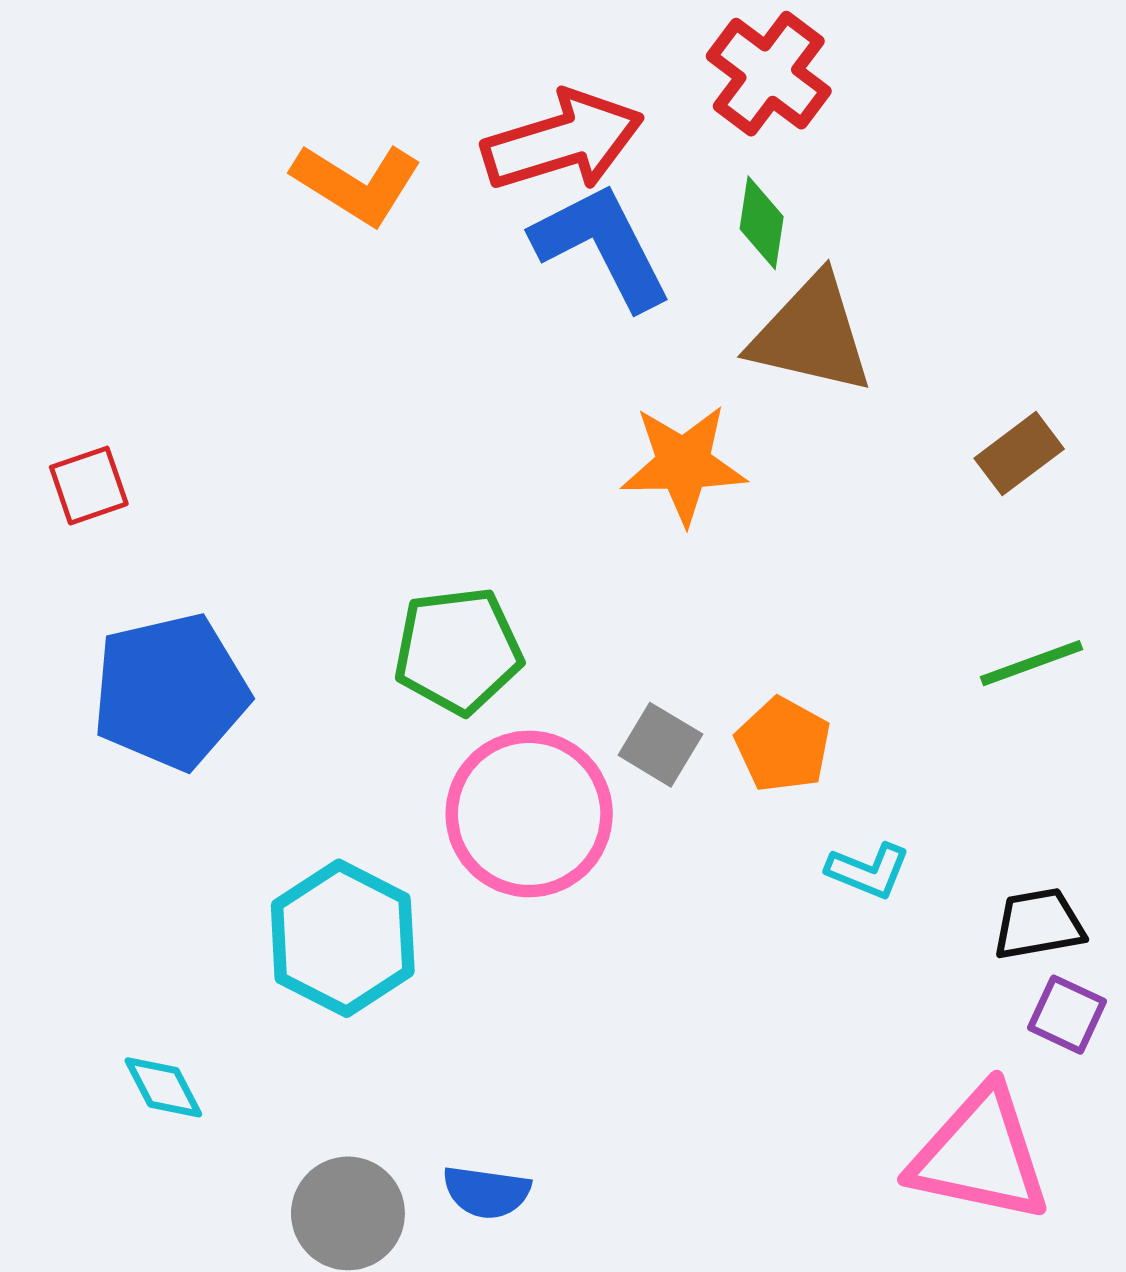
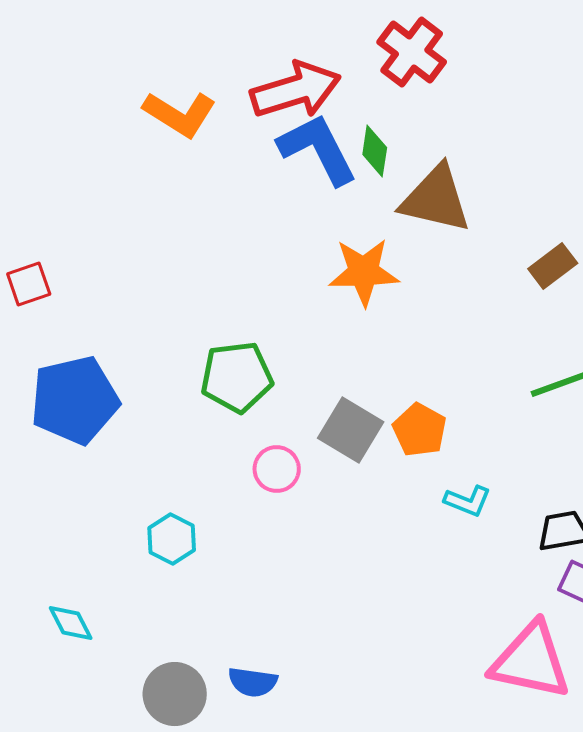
green diamond: (762, 223) -> (375, 151), moved
gray square: (660, 745) -> (351, 430), size x1.4
pink circle: (529, 814) -> (277, 469), size x0.5
cyan hexagon: (343, 938) -> (172, 539), size x0.6

